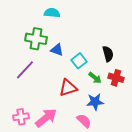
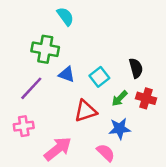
cyan semicircle: (52, 13) -> (65, 16), turned 49
blue triangle: (57, 50) -> (67, 74), moved
green arrow: (95, 78) -> (120, 98), turned 96
pink cross: (21, 117) -> (24, 126), moved

